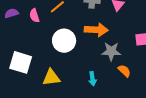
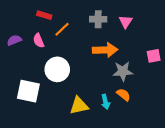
white circle: (64, 41) -> (57, 69), moved
orange semicircle: (124, 71) -> (124, 95), moved
yellow triangle: (51, 78) -> (79, 106), moved

